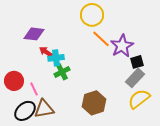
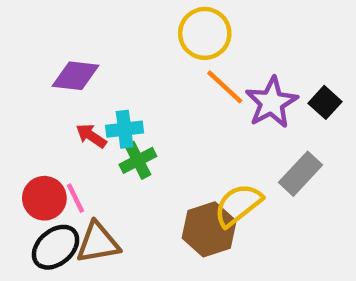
red arrow: (46, 52) -> (91, 136), moved
black square: (137, 62) -> (325, 102), moved, turned -32
red circle: (14, 81) -> (44, 198), moved
yellow semicircle: (139, 99) -> (238, 205), moved

